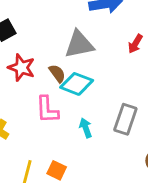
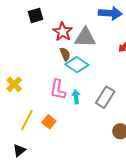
red star: (21, 68) -> (63, 32), moved
pink L-shape: (47, 110) -> (58, 90), moved

